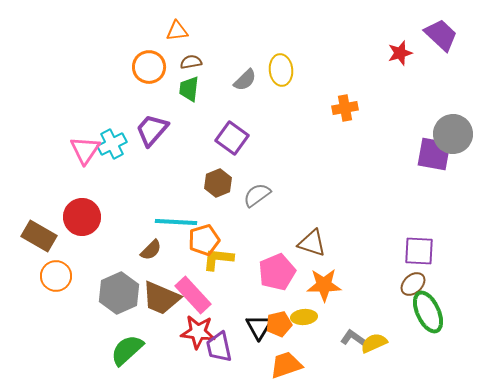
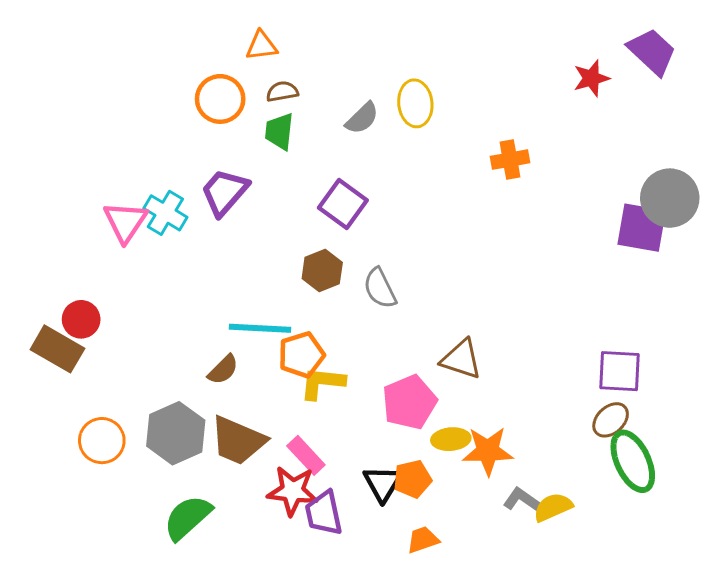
cyan cross: (112, 144) -> (165, 213), turned -32
gray semicircle: (257, 195) -> (380, 288), turned -80
red circle: (82, 217) -> (81, 319), moved, size x0.7
orange circle: (56, 276) -> (102, 441), moved
orange star: (324, 285) -> (488, 451), moved
pink rectangle: (193, 295) -> (306, 455), moved, size x0.7
yellow ellipse: (304, 317) -> (451, 439), moved
orange trapezoid: (286, 365) -> (423, 540), size x0.7

